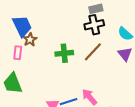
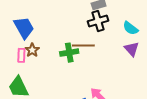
brown star: (30, 40) -> (32, 50), moved
brown line: (93, 52) -> (83, 46), moved, turned 50

